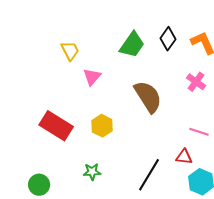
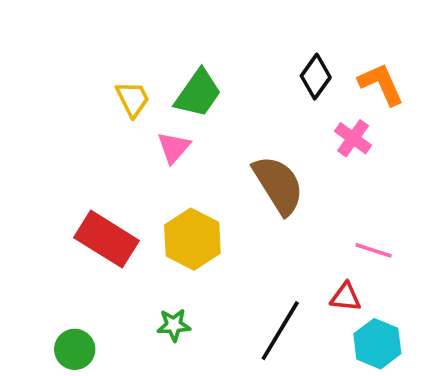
green trapezoid: (132, 45) -> (198, 93), moved
pink cross: (196, 82) -> (353, 138), moved
yellow hexagon: (102, 126) -> (192, 239), size x1.4

